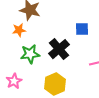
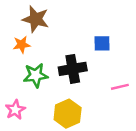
black cross: (59, 49) -> (73, 69), turned 30

